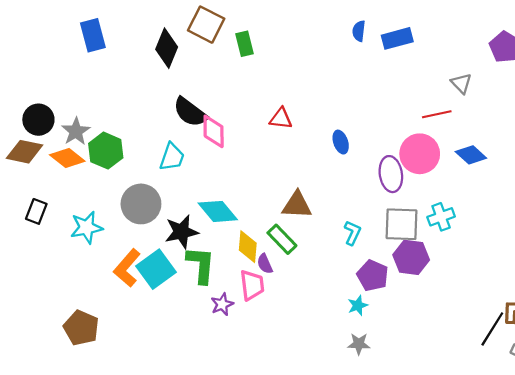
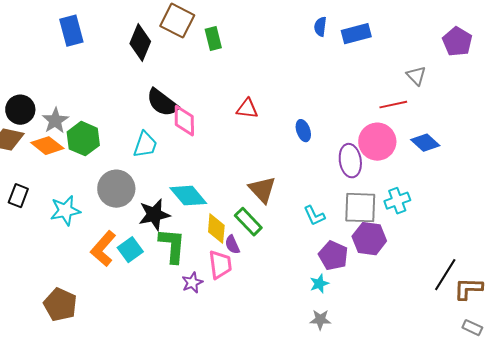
brown triangle: (297, 205) -> (262, 190), turned 44
cyan L-shape: (352, 233) -> (314, 216), turned 130
cyan square: (156, 269) -> (130, 250), size x0.7
black line: (492, 329) -> (445, 275), moved

